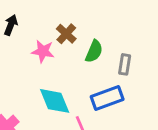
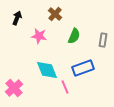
brown cross: (66, 34) -> (55, 14), moved
gray rectangle: (125, 64) -> (103, 40), moved

